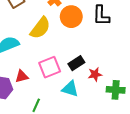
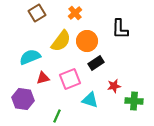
orange circle: (71, 17) -> (87, 41), moved
black rectangle: (76, 63) -> (96, 63), moved
red triangle: (22, 76) -> (43, 78), moved

